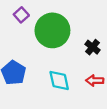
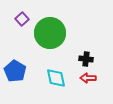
black cross: (93, 47) -> (86, 59), moved, turned -32

